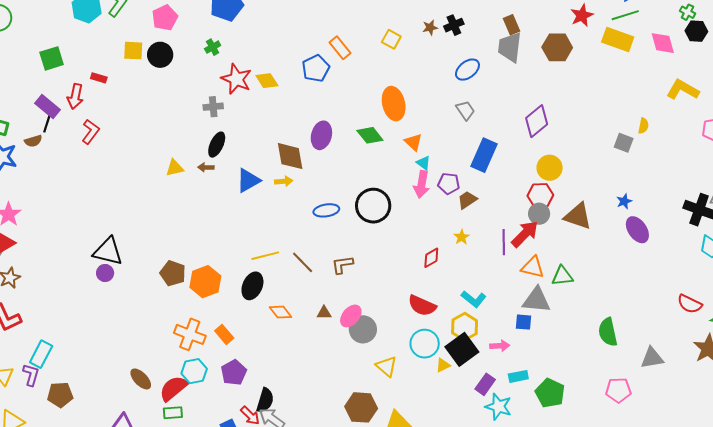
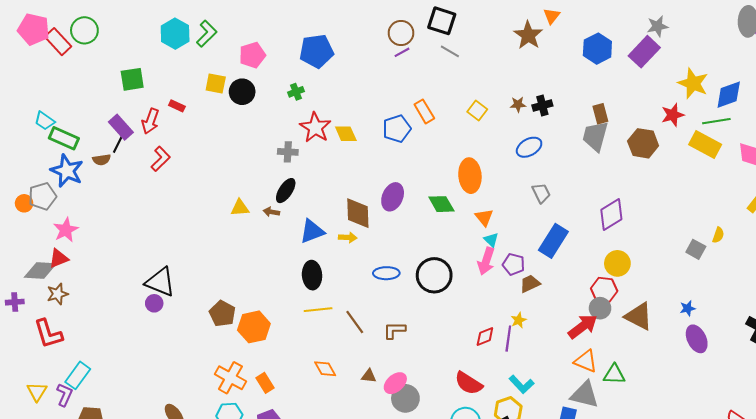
blue ellipse: (467, 70) -> (529, 147), moved
purple line: (504, 242) -> (508, 339), moved
black ellipse: (252, 286) -> (312, 275), moved, turned -36

